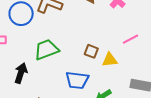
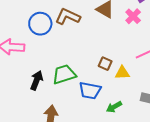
green trapezoid: (46, 50) -> (64, 74), moved

